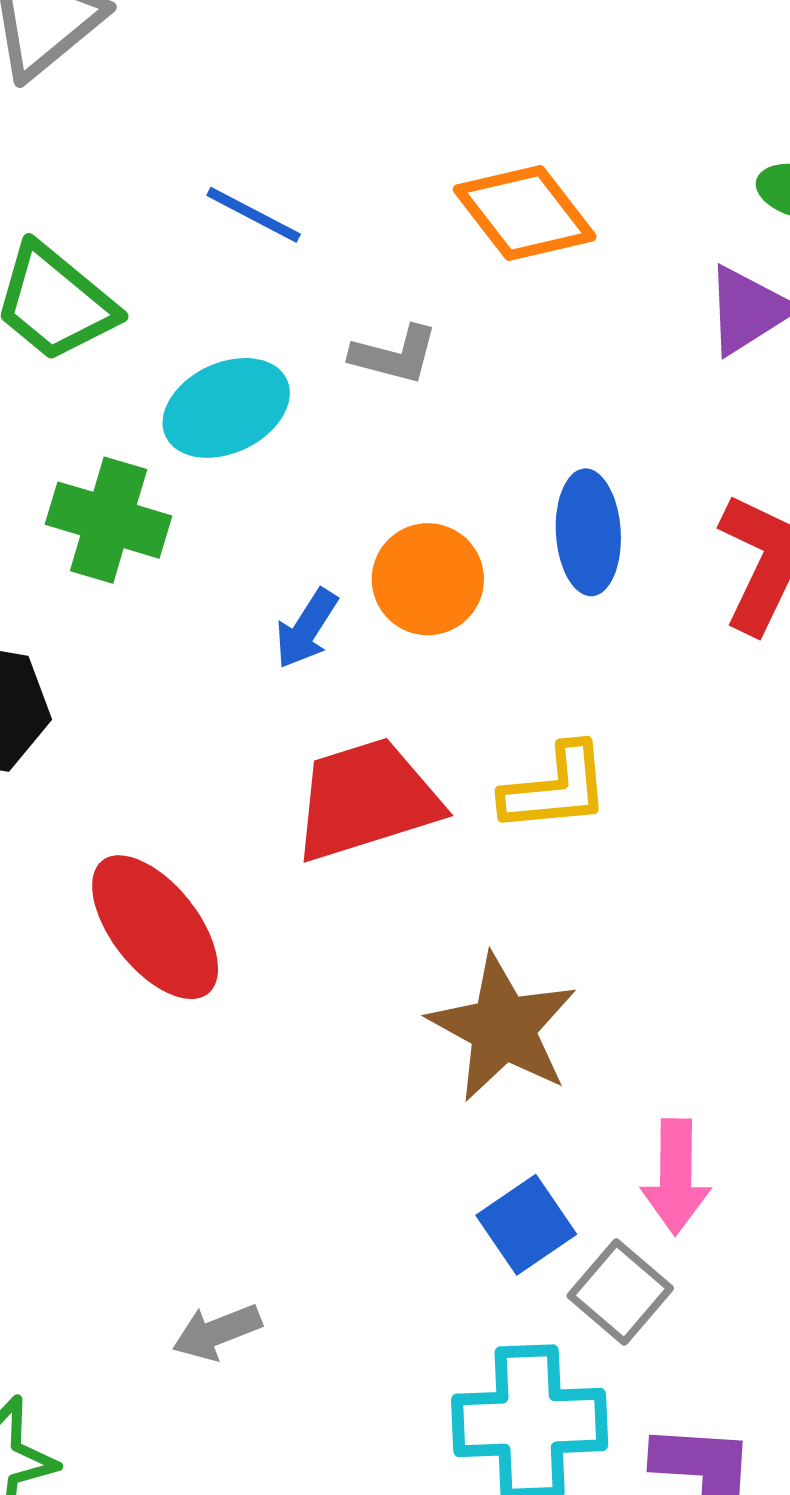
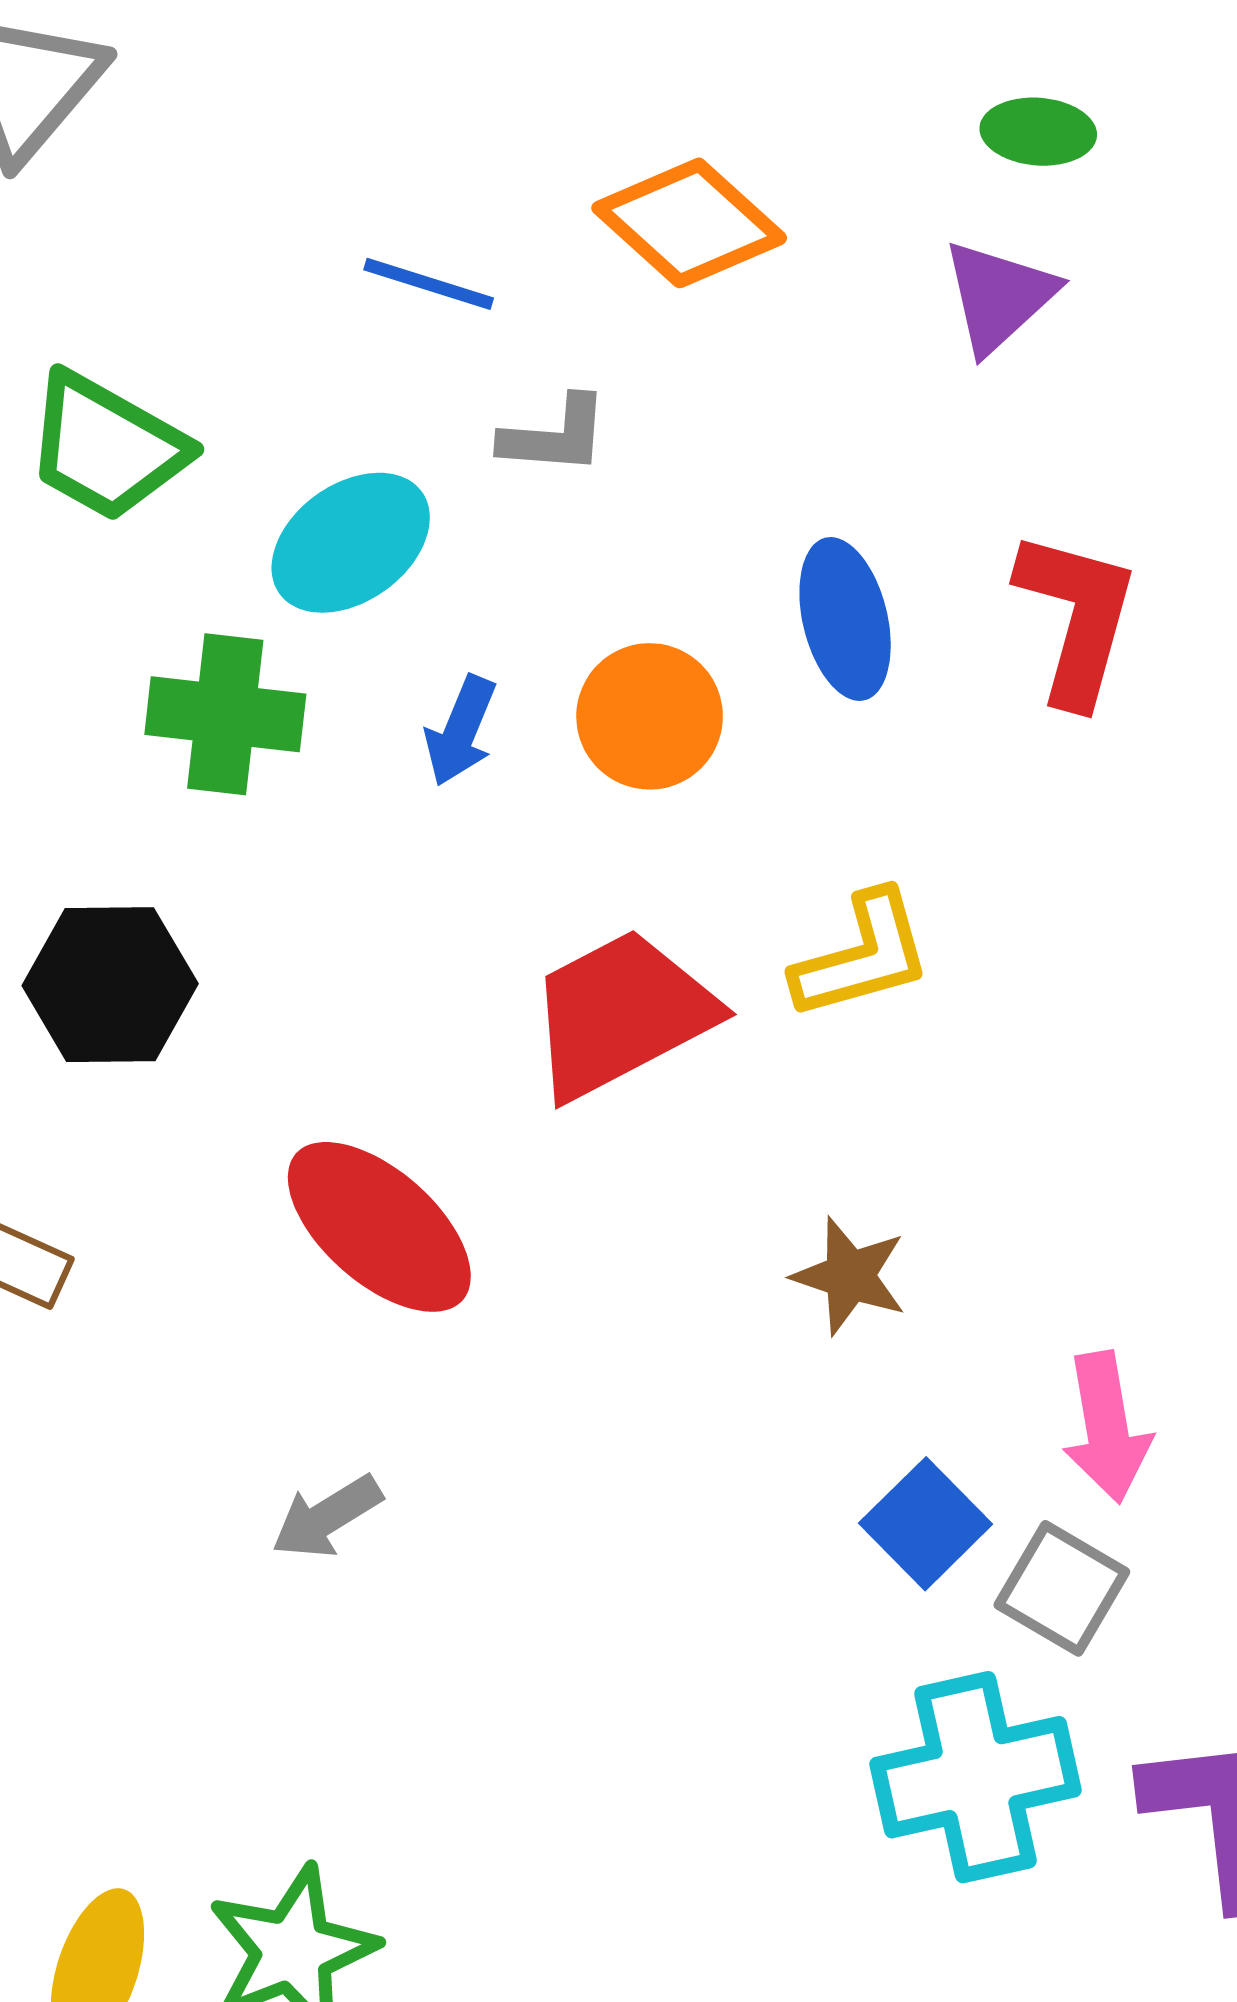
blue line: (254, 215) -> (429, 284), moved
blue arrow: (306, 629) -> (461, 731), moved
brown star: (503, 1028) -> (850, 1276), size x0.6
gray arrow: (217, 1332) -> (327, 1517), moved

